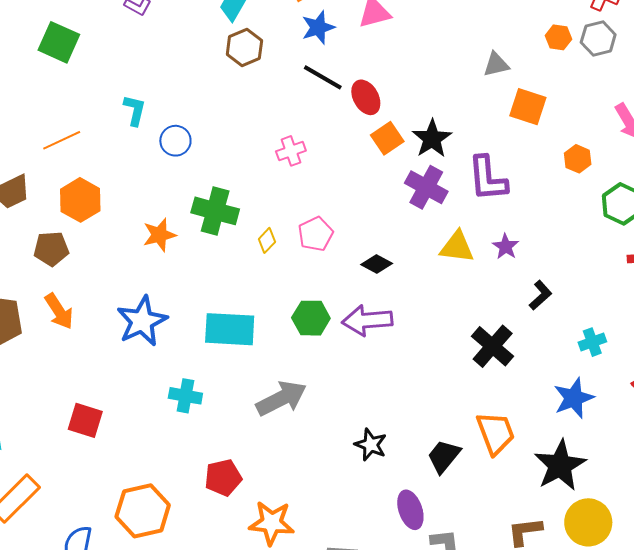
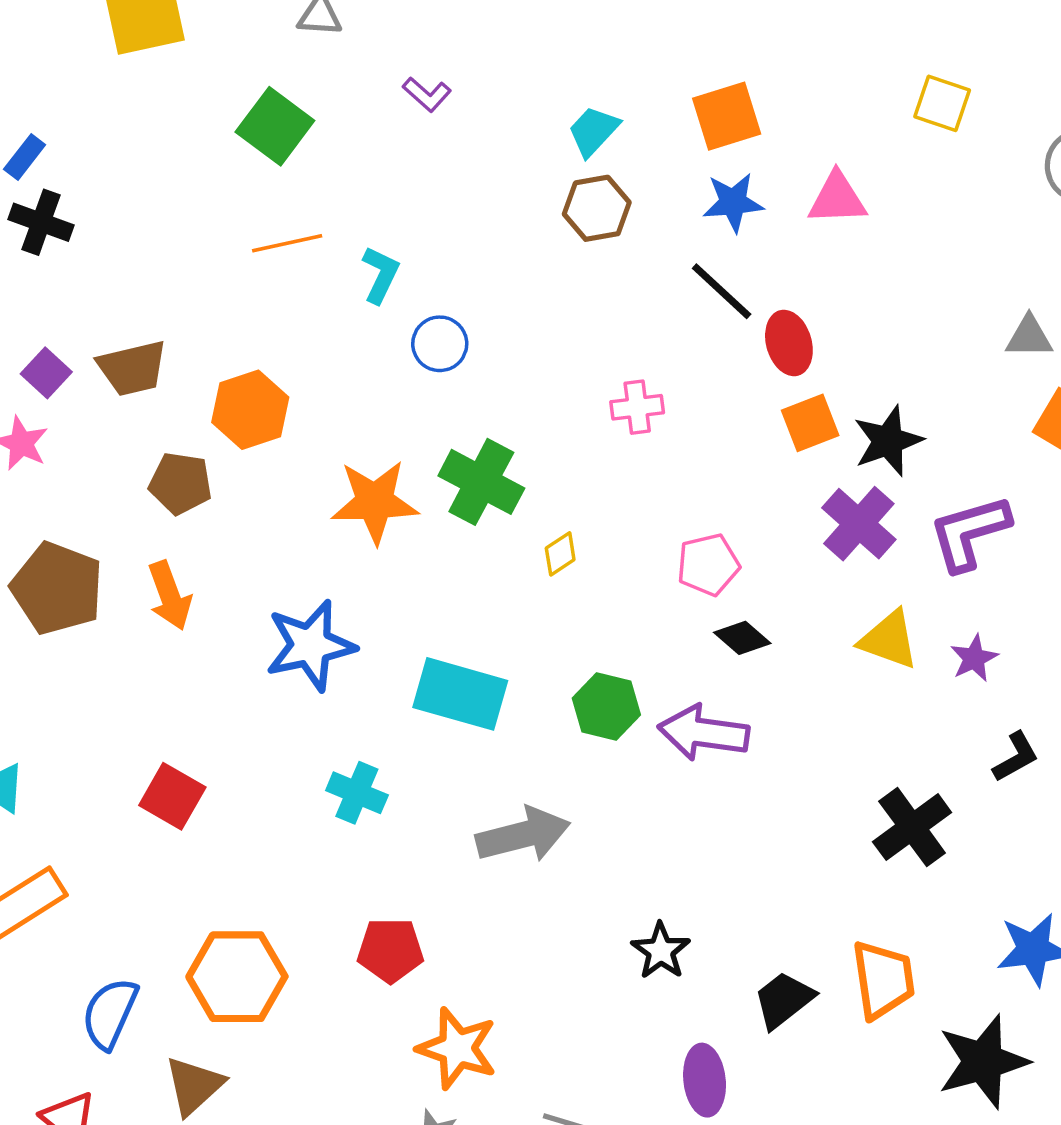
orange line: (62, 140) -> (287, 243), moved
purple L-shape: (488, 179) -> (969, 533), turned 66
pink pentagon: (316, 234) -> (708, 565), moved
orange star: (159, 235) -> (375, 502), size x1.4

